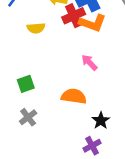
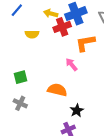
orange L-shape: (92, 23) -> (85, 43), moved, turned 145
gray cross: (28, 117) -> (20, 103), turned -32

